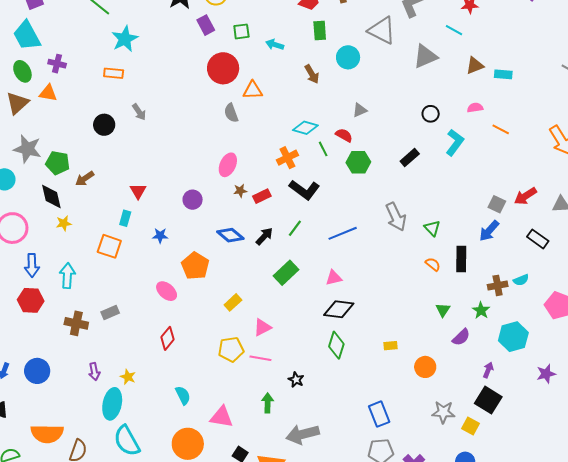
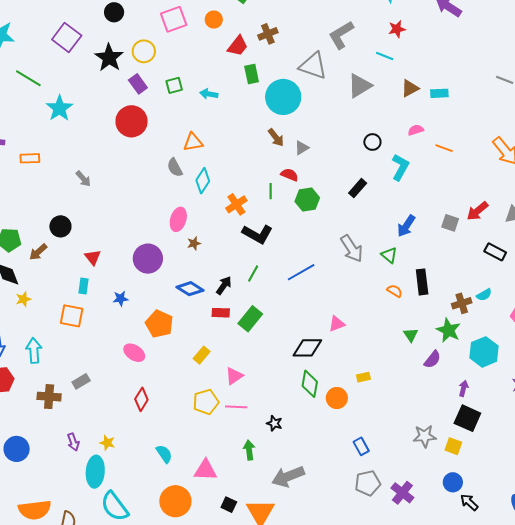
cyan circle: (348, 57) -> (283, 97), size x1.5
red circle: (223, 68) -> (132, 121), moved
orange rectangle: (114, 73) -> (30, 158), moved
brown arrow: (312, 74) -> (276, 138), moved
black circle: (104, 125) -> (60, 226), moved
cyan diamond: (305, 128) -> (203, 181), moved, turned -65
green line: (323, 149) -> (271, 191), turned 35
red rectangle: (262, 196) -> (221, 313), moved, turned 36
purple circle: (193, 200) -> (148, 259), size x1.5
blue arrow: (489, 231) -> (406, 226), moved
pink triangle: (334, 278) -> (337, 324), moved
green star: (481, 310) -> (448, 330), size x1.4
orange circle: (425, 367) -> (337, 398), moved
blue rectangle: (379, 414) -> (361, 446), size x0.7

